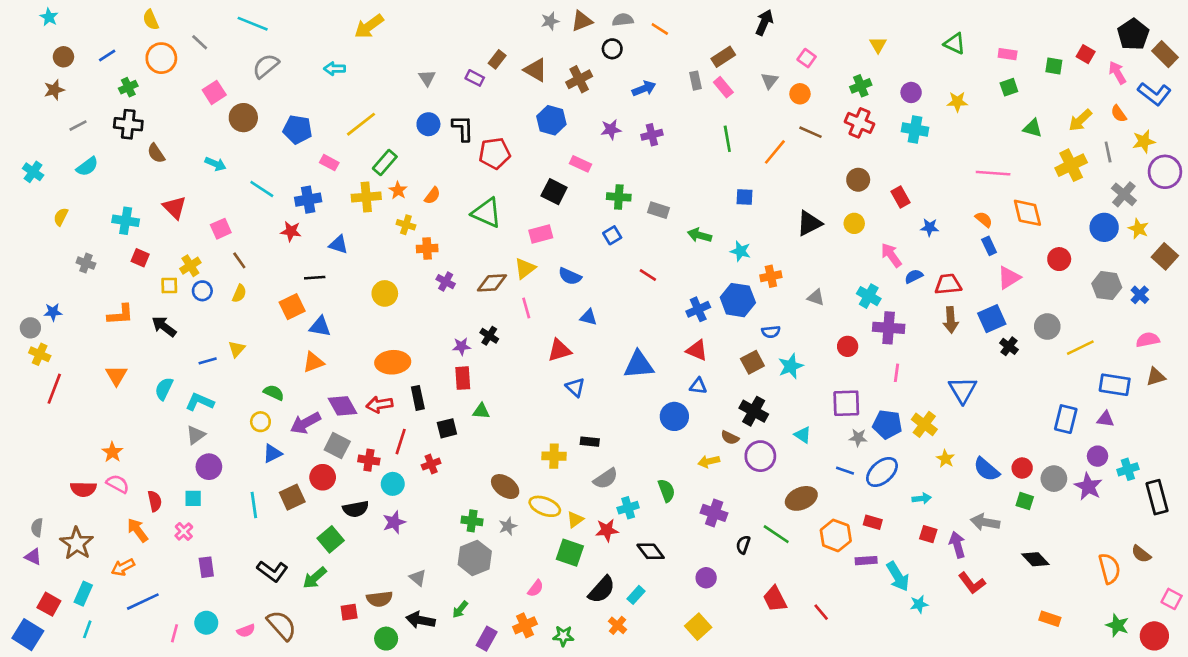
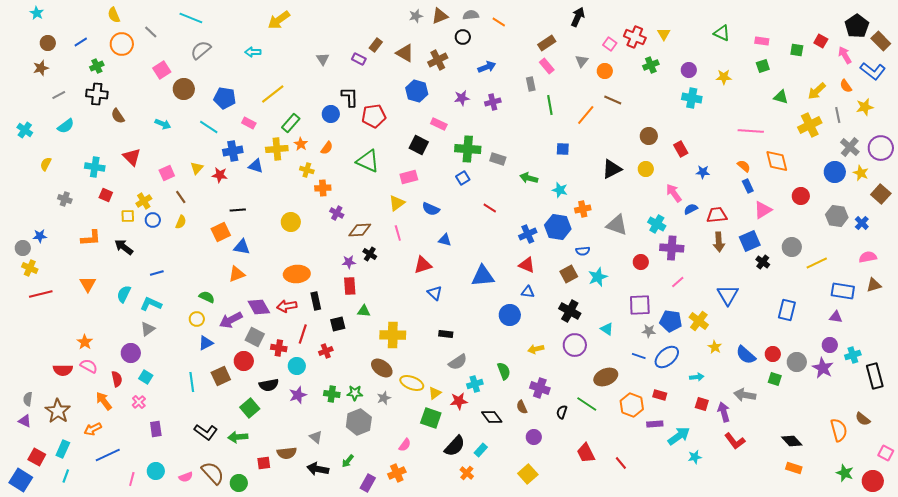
gray rectangle: (696, 81) -> (531, 84), moved
red cross: (859, 123) -> (635, 37), moved
blue circle: (428, 124) -> (331, 114), moved
purple circle: (1165, 172) -> (881, 148), moved
cyan line: (262, 189) -> (209, 127), moved
green cross: (619, 197) -> (468, 149), size x1.4
blue triangle: (339, 245) -> (256, 166), moved
brown diamond: (492, 283) -> (360, 230), moved
gray triangle: (816, 297) -> (617, 225), size x1.6
yellow triangle: (237, 349) -> (197, 168), moved
pink line: (897, 373) -> (678, 282), turned 40
red line: (54, 389) -> (41, 294), turned 55
blue rectangle: (1066, 419) -> (787, 310), moved
brown semicircle: (730, 438) -> (522, 407), moved, turned 40
yellow cross: (554, 456) -> (393, 335), moved, size x1.4
purple circle: (209, 467) -> (131, 353), moved
cyan square: (193, 498) -> (146, 377), turned 32
green cross: (472, 521) -> (332, 394), moved
black diamond: (1035, 559) -> (792, 441), moved
cyan arrow: (898, 576) -> (679, 436), turned -95
green arrow: (315, 578) -> (238, 437), turned 36
green star: (563, 636) -> (355, 393), moved
green circle: (386, 639) -> (239, 483), moved

